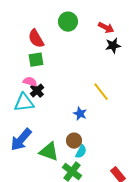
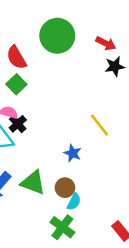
green circle: (68, 22) -> (57, 36), size x1.4
green square: (36, 60) -> (16, 84), turned -35
green triangle: (49, 152) -> (33, 183), moved

